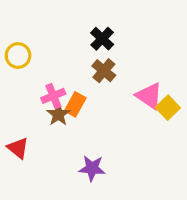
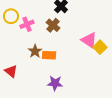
brown cross: (104, 71) -> (53, 25), moved
pink cross: (53, 96) -> (27, 24), moved
orange rectangle: (75, 104) -> (49, 55), moved, turned 64

